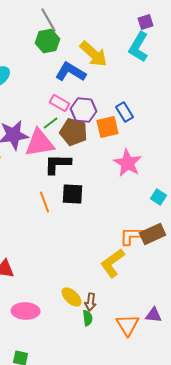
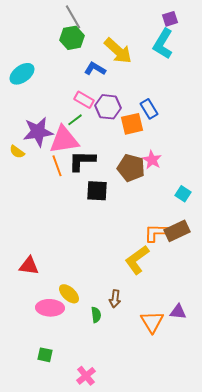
blue L-shape: (71, 72) -> (95, 69), size x0.7
brown pentagon: (74, 132) -> (131, 168), moved
pink star: (128, 163) -> (152, 160), size x0.7
orange line: (45, 202) -> (57, 166), moved
yellow ellipse: (72, 297) -> (69, 294), moved
green semicircle: (88, 318) -> (96, 315), moved

